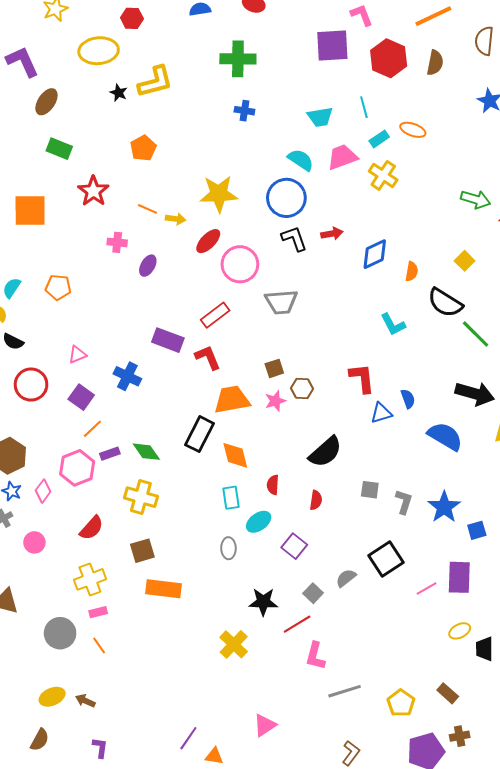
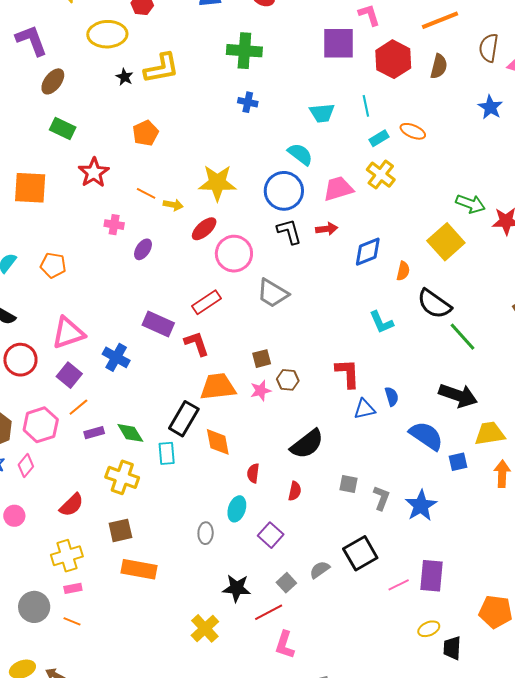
pink trapezoid: (342, 157) -> (338, 189), moved
yellow square: (465, 261) -> (446, 242), moved, size x1.8
gray trapezoid: (281, 302) -> (273, 293), turned 32
pink triangle: (77, 355) -> (68, 333), size x1.8
pink hexagon: (77, 468) -> (41, 425), moved
cyan rectangle: (231, 498) -> (167, 453), moved
cyan ellipse: (259, 522) -> (237, 509), turned -40
blue square: (477, 530) -> (458, 462), moved
orange line: (99, 646) -> (72, 621), turned -36

